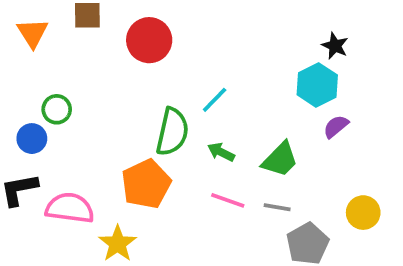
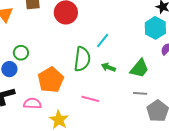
orange pentagon: (146, 184) -> (51, 80), moved
pink line: (228, 200) -> (90, 99), moved
pink semicircle: (70, 208) -> (32, 103), size x0.7

